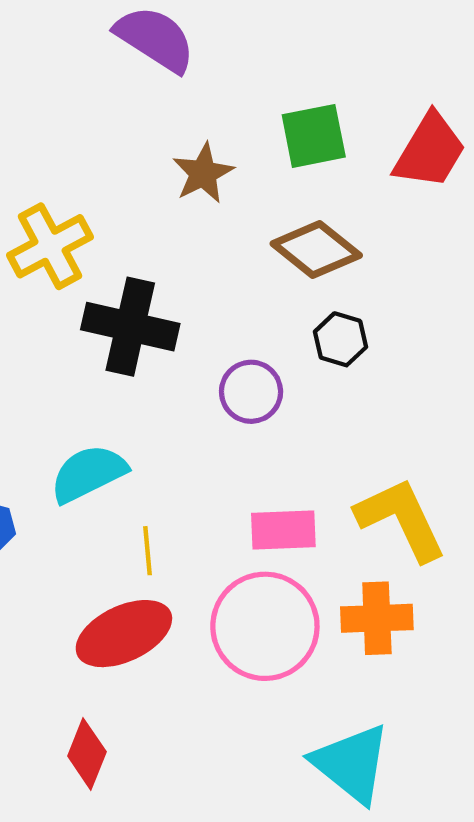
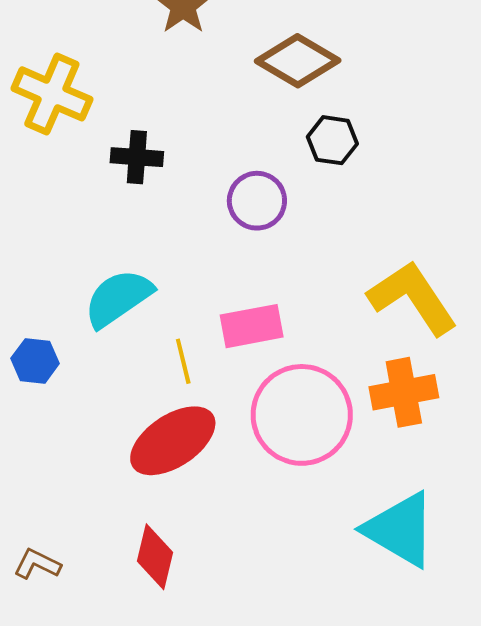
yellow cross: (50, 246) -> (52, 94), turned -30
black cross: (130, 327) -> (137, 157), size x0.6
pink rectangle: (283, 530) -> (252, 326), moved

